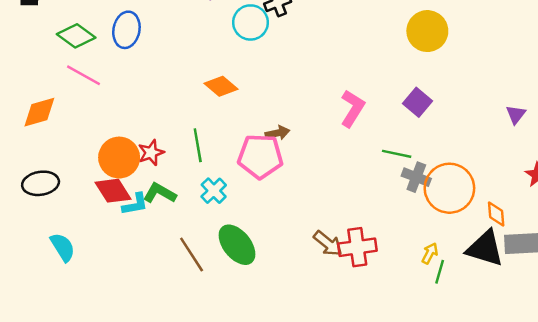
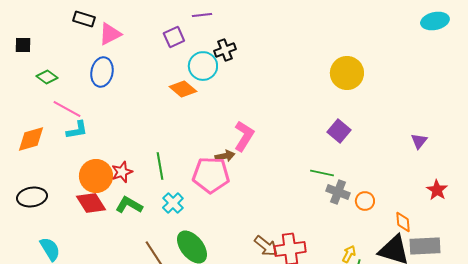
green diamond: (76, 36) -> (47, 77), moved, size x0.7
orange diamond: (221, 86) -> (183, 89), moved
pink L-shape: (352, 108) -> (244, 136), moved
orange circle: (449, 188) -> (365, 201), size x0.5
cyan L-shape: (135, 204) -> (77, 130), moved

